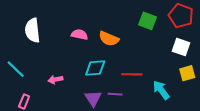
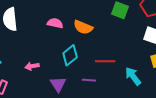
cyan diamond: (95, 68) -> (70, 55), turned -35
purple triangle: (93, 98) -> (58, 84), moved

